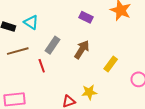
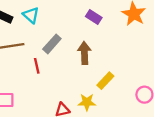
brown arrow: (82, 50) -> (84, 53), turned -42
yellow rectangle: (111, 64) -> (105, 81), moved

